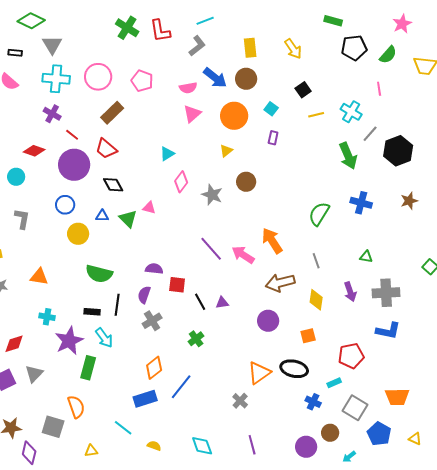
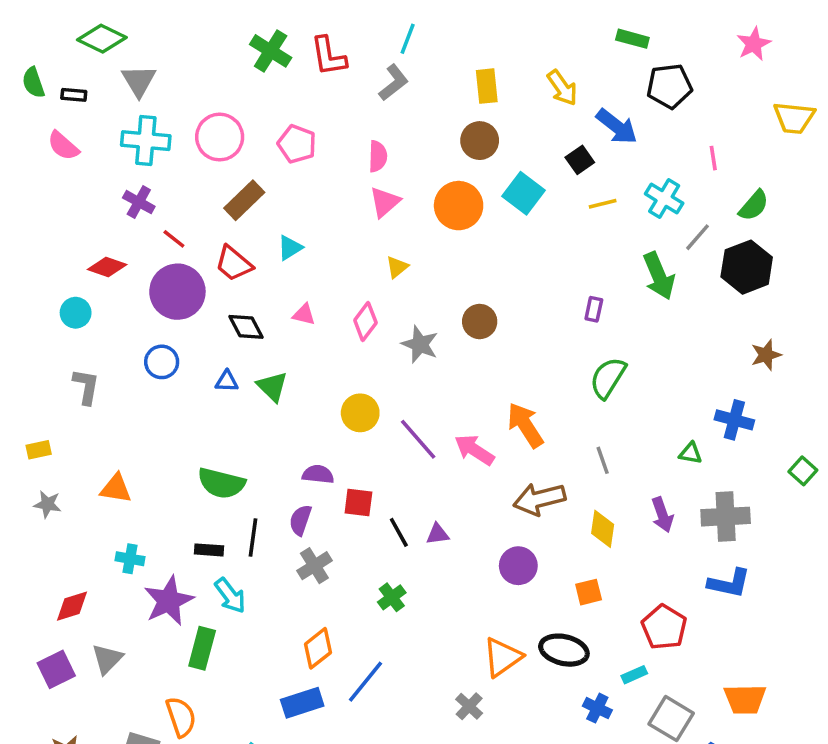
cyan line: (205, 21) -> (408, 39), turned -48
green semicircle: (388, 55) -> (754, 206), moved
blue arrow: (215, 78) -> (617, 126), moved
pink semicircle: (188, 88) -> (378, 156), turned -78
cyan square: (271, 109) -> (524, 193), size x1.6
purple rectangle: (273, 138) -> (594, 309), moved
yellow triangle: (226, 151) -> (397, 267), moved
cyan triangle: (167, 154) -> (290, 248), moved
blue cross: (361, 203) -> (734, 420), moved
pink triangle: (149, 208) -> (304, 314), moved
yellow circle: (78, 234) -> (360, 413), moved
red pentagon: (351, 356) -> (664, 627), turned -30

